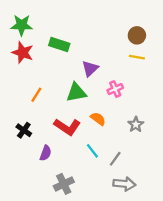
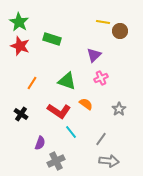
green star: (22, 25) -> (19, 22), turned 30
yellow line: (137, 57) -> (103, 22), moved
purple triangle: (90, 69) -> (94, 55), moved
green triangle: (76, 93) -> (67, 81), turned 30
cyan line: (92, 151) -> (71, 132), moved
purple semicircle: (46, 153) -> (40, 143), moved

